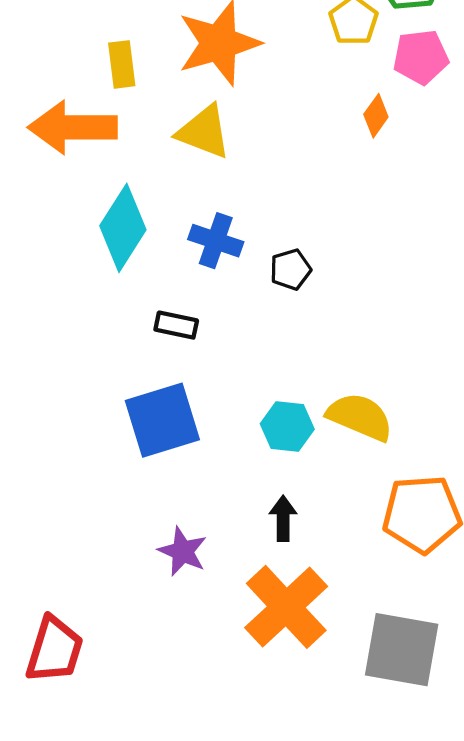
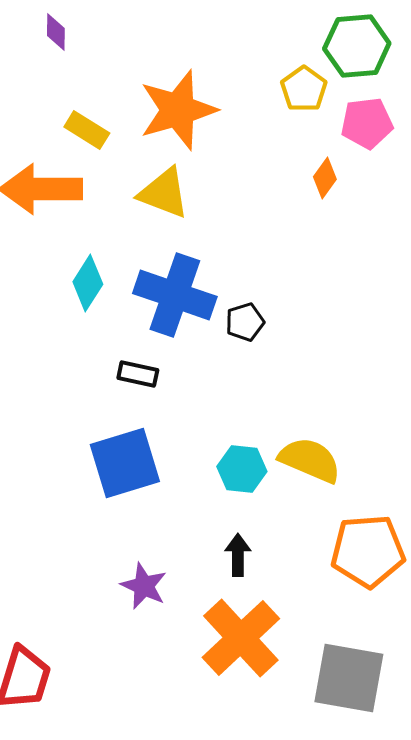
yellow rectangle: (122, 64) -> (87, 130), turned -51
cyan diamond: (123, 228) -> (88, 283), size x0.7
blue cross: (216, 241) -> (175, 295), size x1.6

